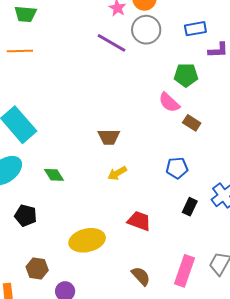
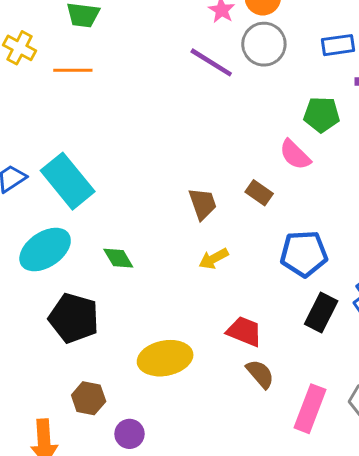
brown rectangle: (192, 123) -> (259, 193), moved
brown trapezoid: (109, 137) -> (203, 204), turned -110
blue pentagon: (177, 168) -> (304, 254), size x1.4
black rectangle: (190, 207) -> (321, 313), size x1.4
black pentagon: (26, 215) -> (74, 318), size x1.5
brown semicircle: (141, 276) -> (260, 374), moved

